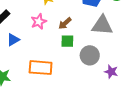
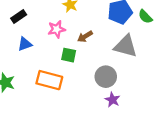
green square: (67, 41) -> (69, 55), moved
purple star: (111, 72) -> (112, 100), moved

